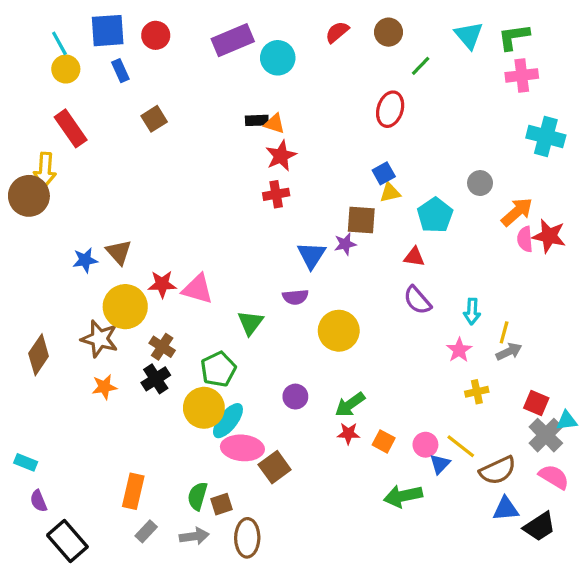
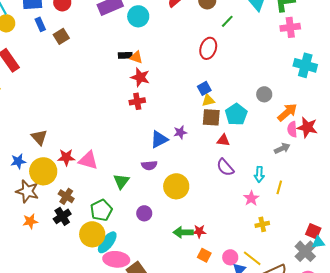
brown square: (154, 119) -> (61, 36), moved
red star: (281, 156) -> (140, 77), turned -30
brown square: (361, 220) -> (211, 117), moved
blue triangle: (311, 255) -> (159, 139), turned 30
blue star: (85, 260) -> (18, 161), moved
gray arrow: (509, 352) -> (282, 148), moved
purple circle: (295, 397) -> (144, 213), moved
red square: (536, 403) -> (313, 231), moved
green arrow: (350, 405) -> (183, 232), turned 36
red star: (348, 433) -> (199, 231), moved

